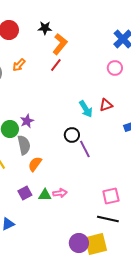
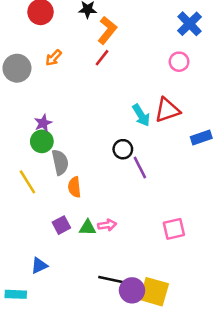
red triangle: (106, 105) -> (167, 110), size x1.5
purple star: (27, 121) -> (43, 123), moved
orange semicircle: (35, 164) -> (74, 187), turned -42
black line: (108, 219) -> (112, 280), moved
yellow square: (96, 244) -> (154, 292), turned 30

